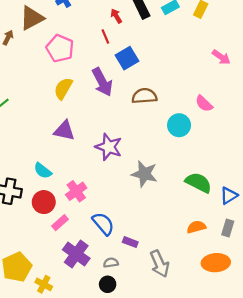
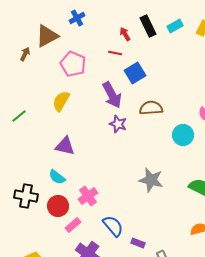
red line: (105, 36) -> (115, 53), turned -56
yellow semicircle: (63, 88) -> (61, 101), moved
purple triangle: (64, 131) -> (65, 146), moved
purple star: (109, 147) -> (118, 124), moved, size x0.7

